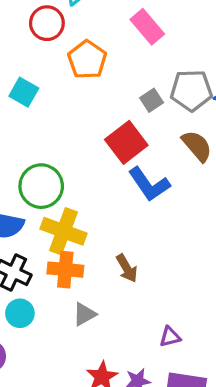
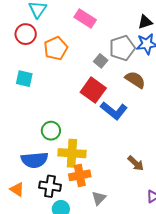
orange pentagon: (87, 60) -> (56, 48), turned 30
green circle: (41, 186) -> (51, 131), size x0.7
brown arrow: (127, 268) -> (136, 163), moved

